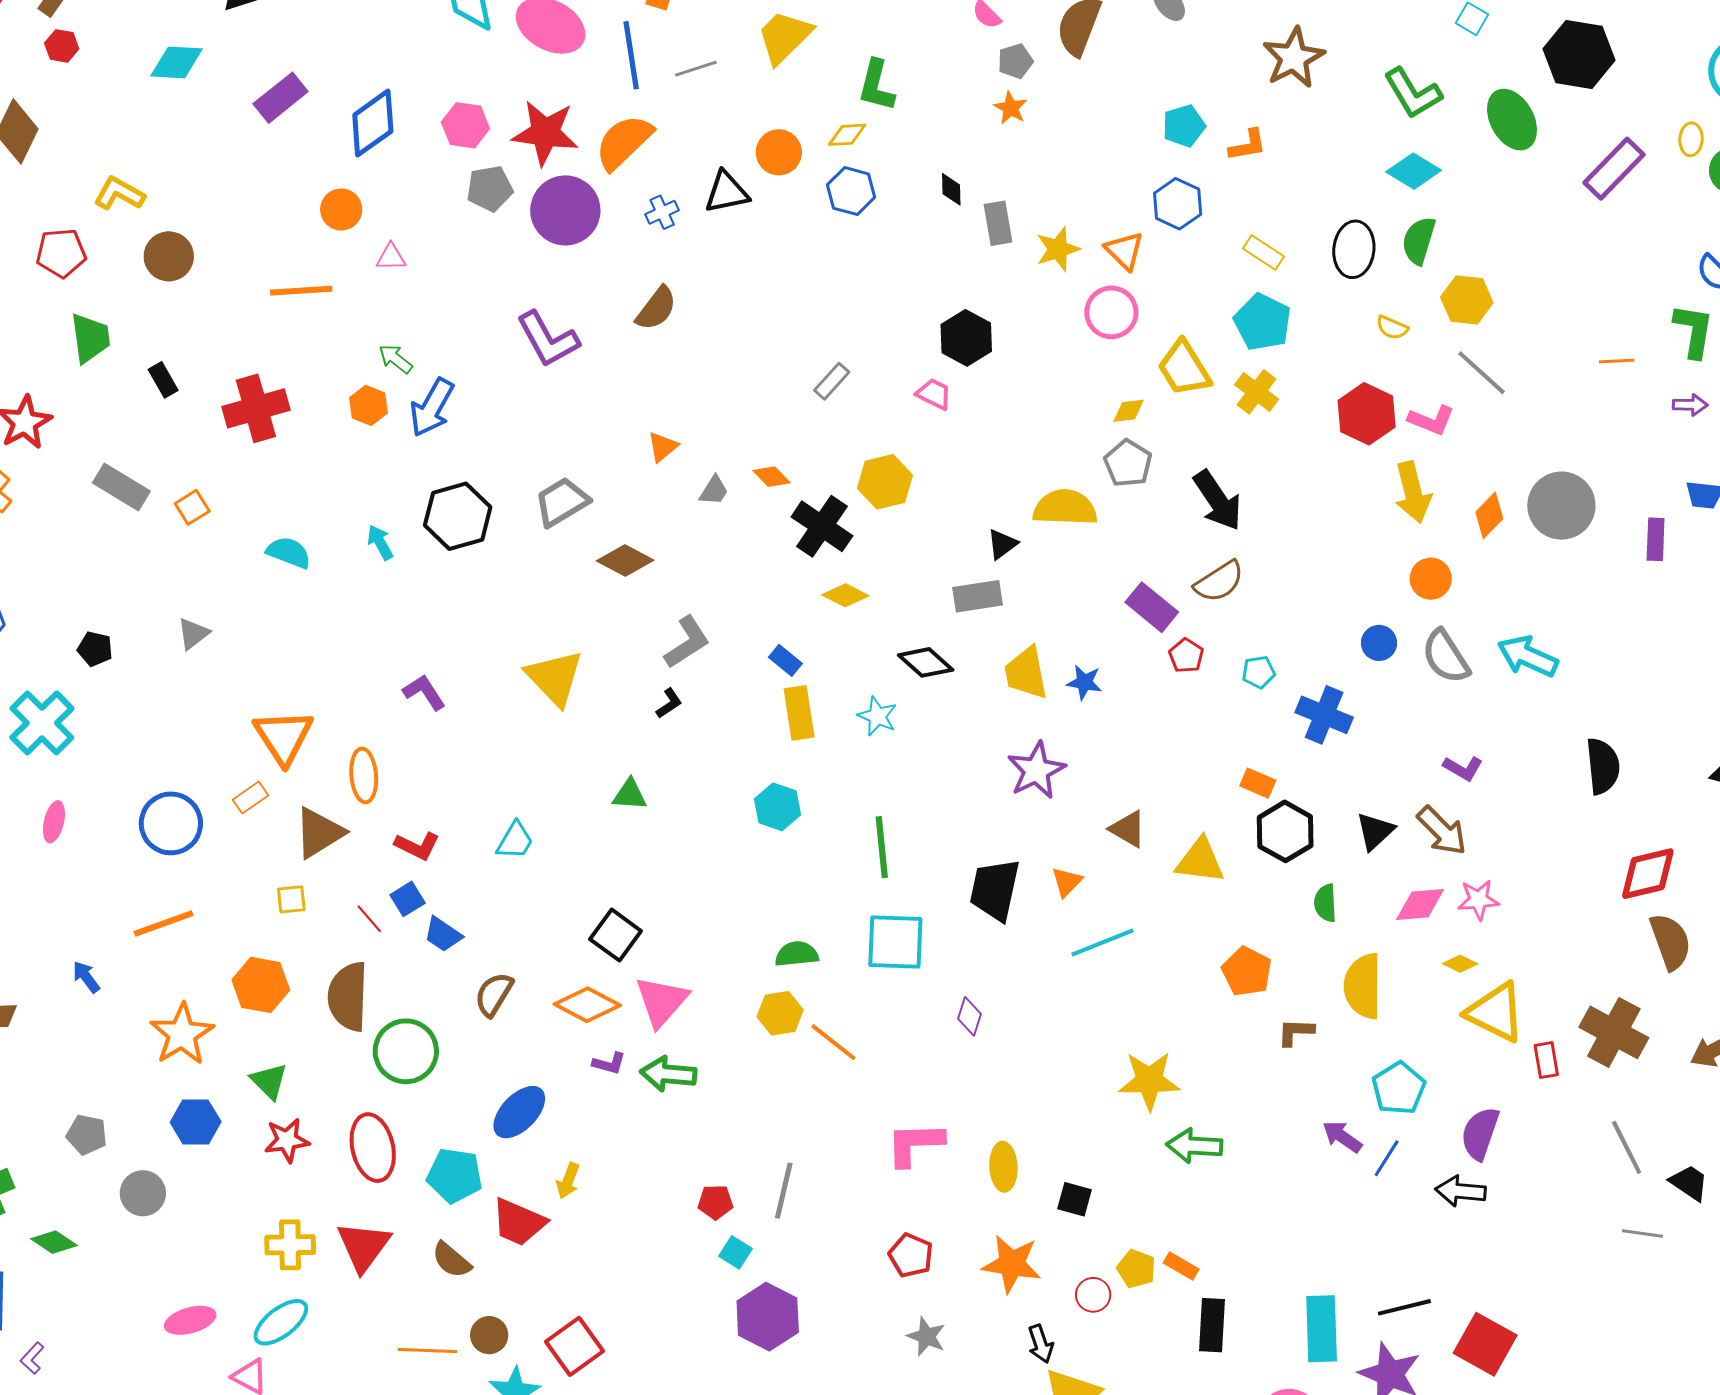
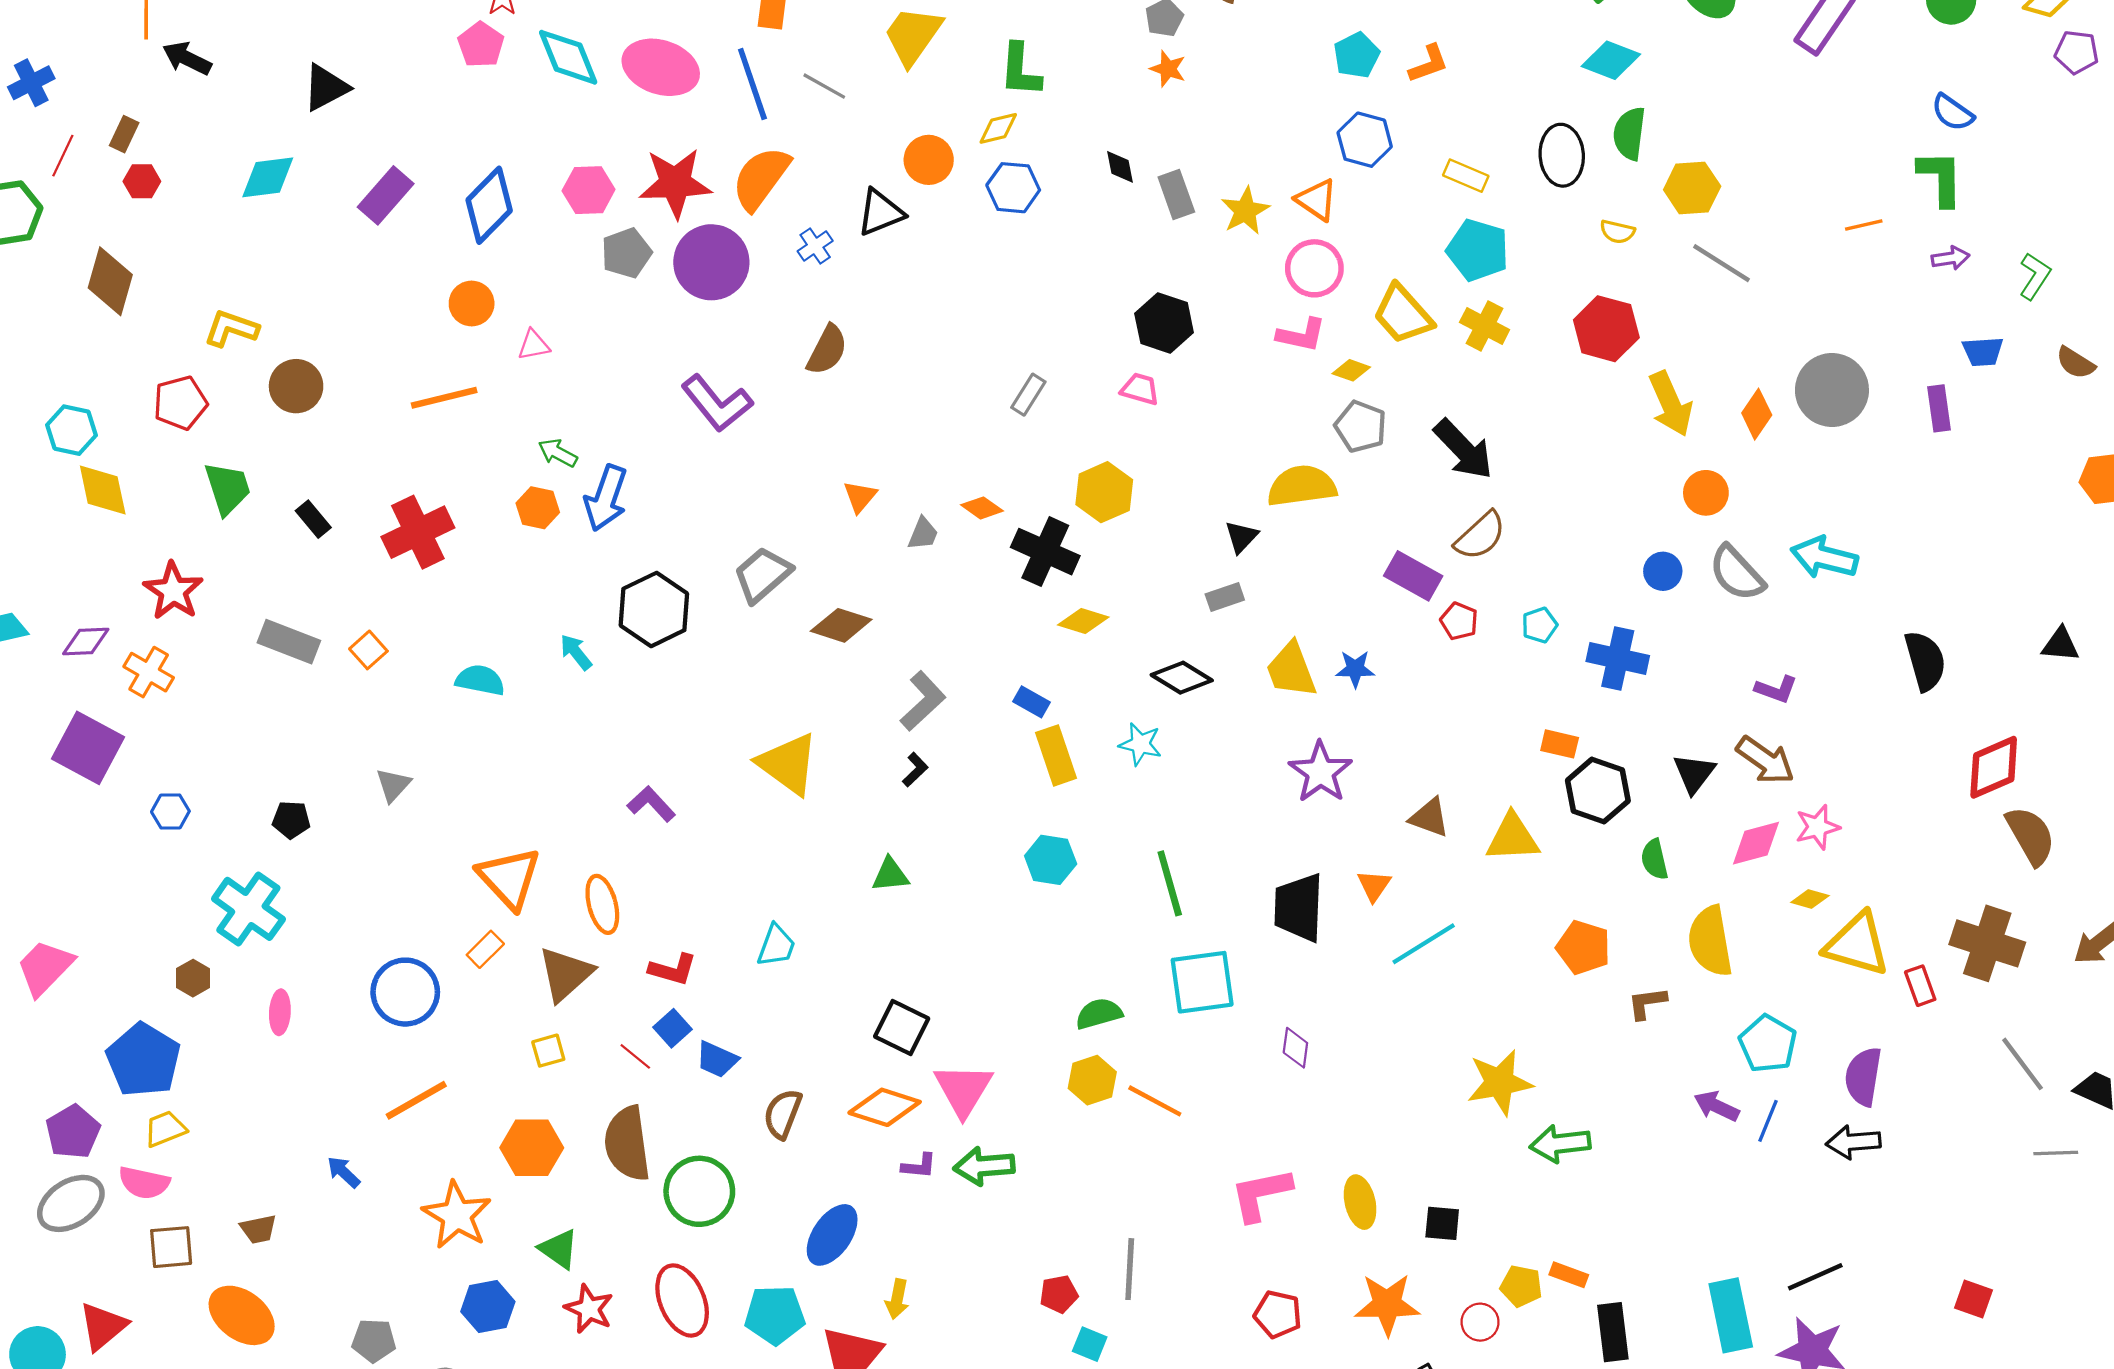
gray line: (696, 69) -> (824, 86), turned 57
yellow diamond: (1129, 411) -> (1351, 370), turned 36
pink L-shape: (1431, 420) -> (1301, 335), moved
gray rectangle: (978, 596) -> (1225, 597), size x0.7
red star: (287, 1140) -> (589, 1309), turned -30
red square: (1485, 1344) -> (1973, 1299), moved, size x0.6

